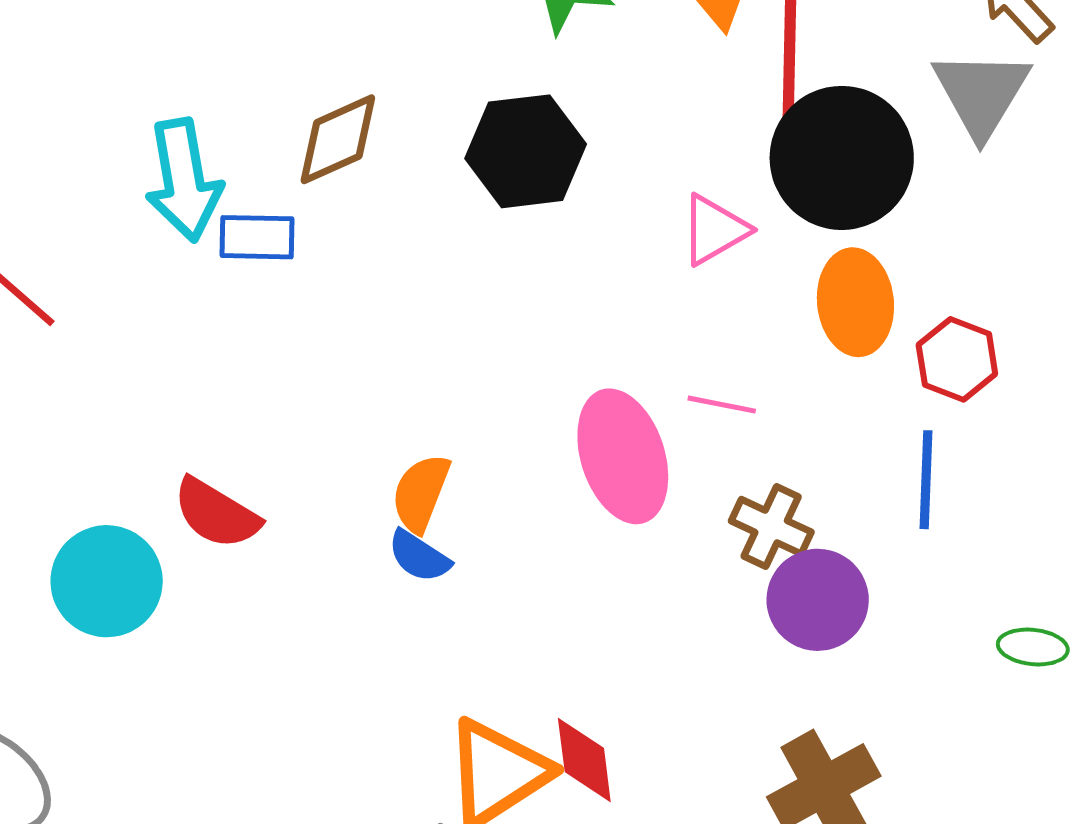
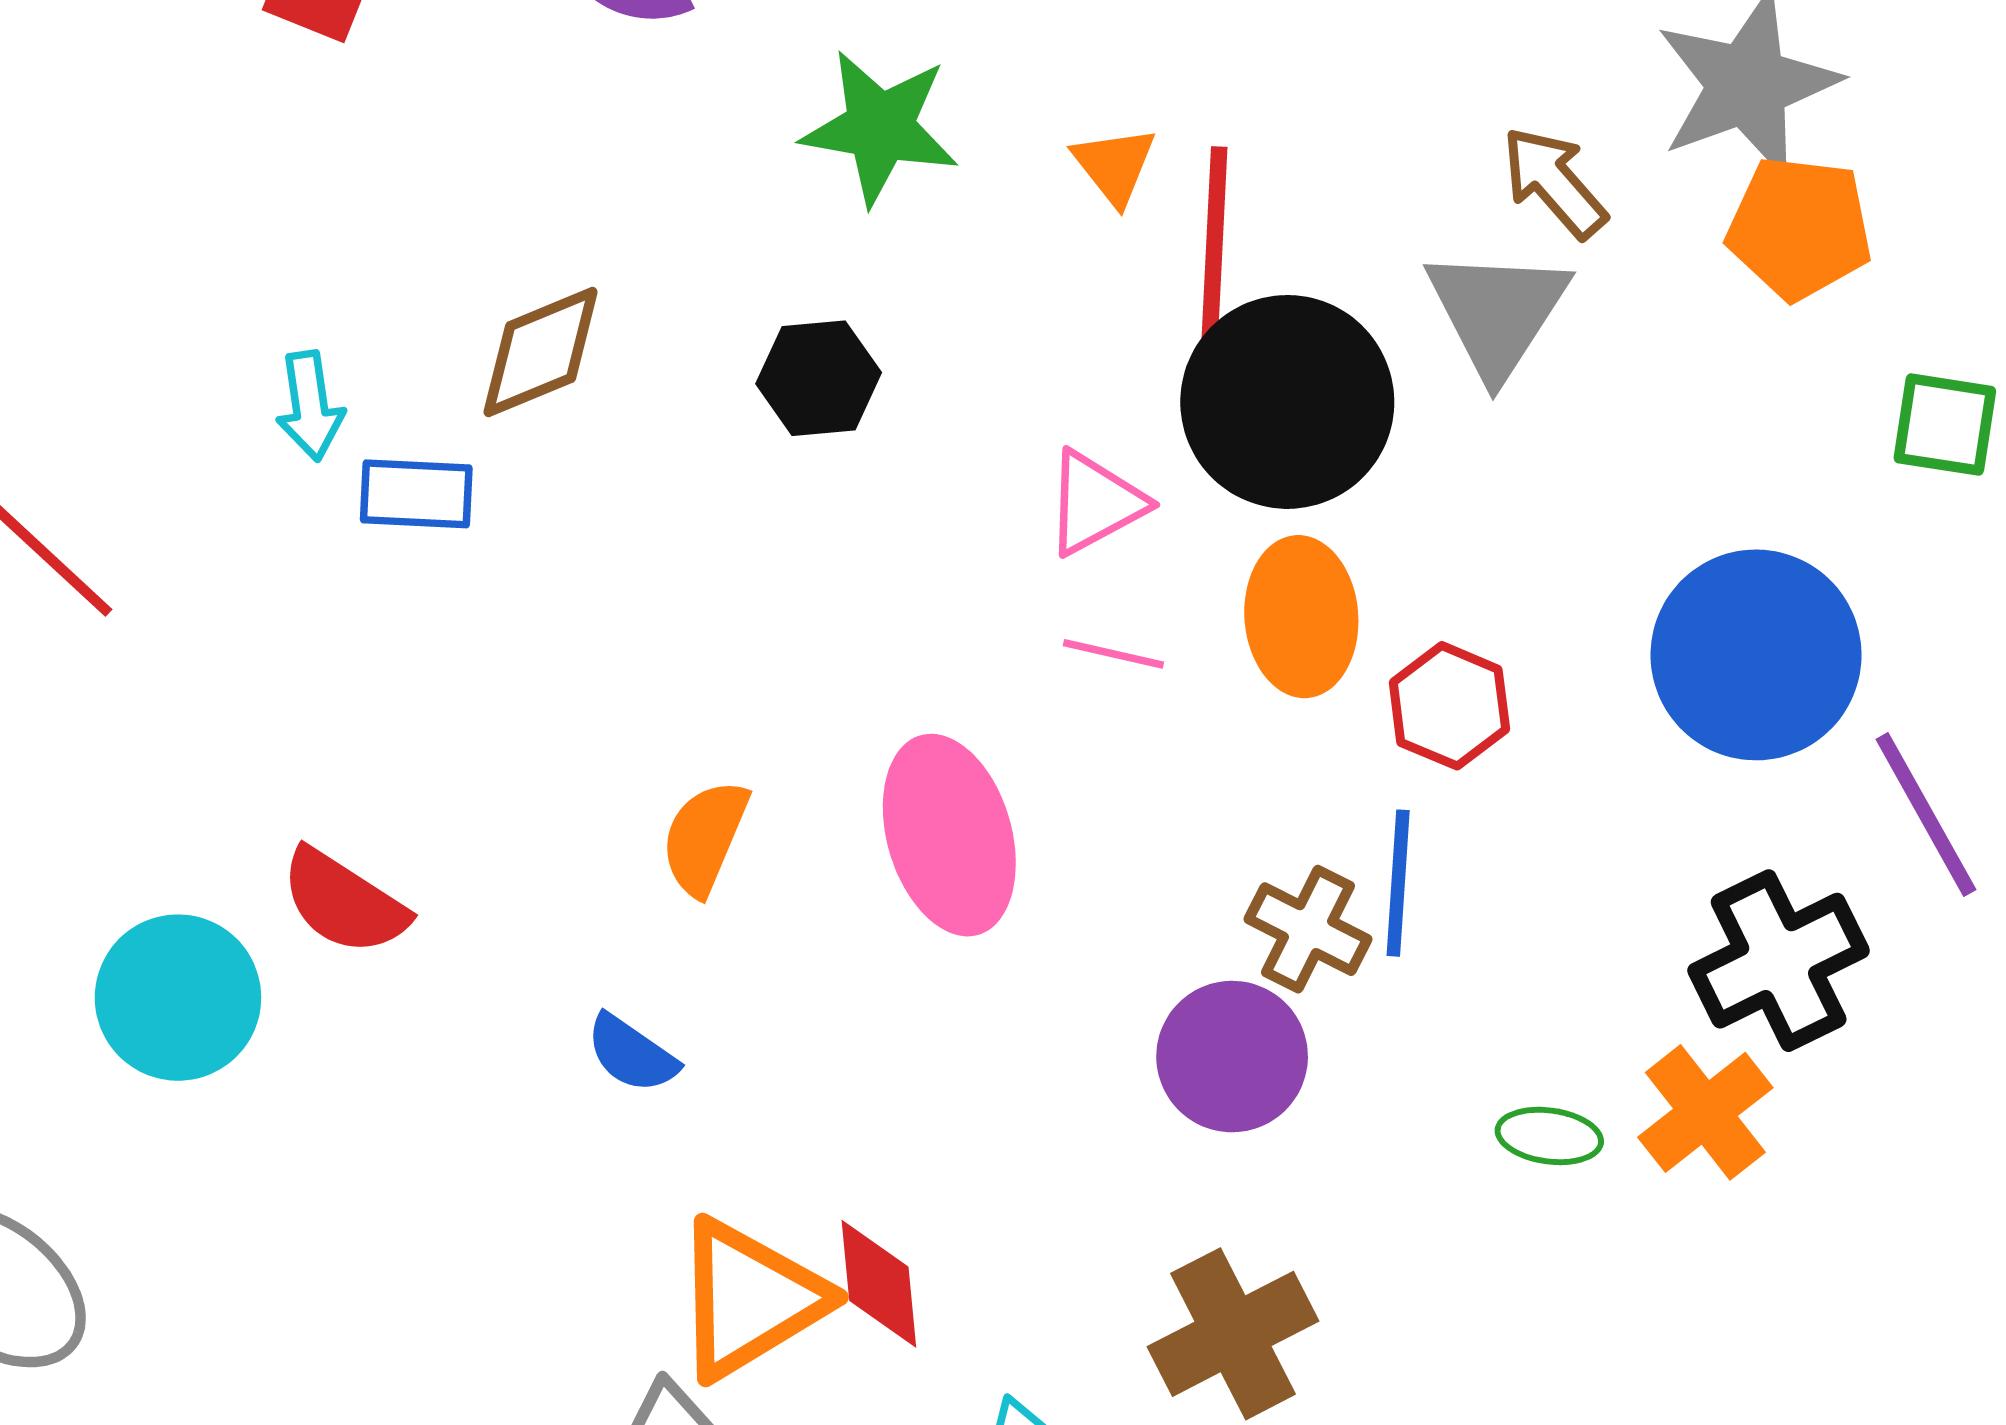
black hexagon: (526, 151) -> (819, 378), size x0.7
cyan arrow: (184, 180) -> (310, 406), size x0.6
pink line: (722, 405) -> (1113, 654), moved
orange semicircle: (421, 493) -> (705, 838), moved
brown cross: (771, 527) -> (1308, 929), moved
blue semicircle: (419, 556) -> (632, 1054), moved

